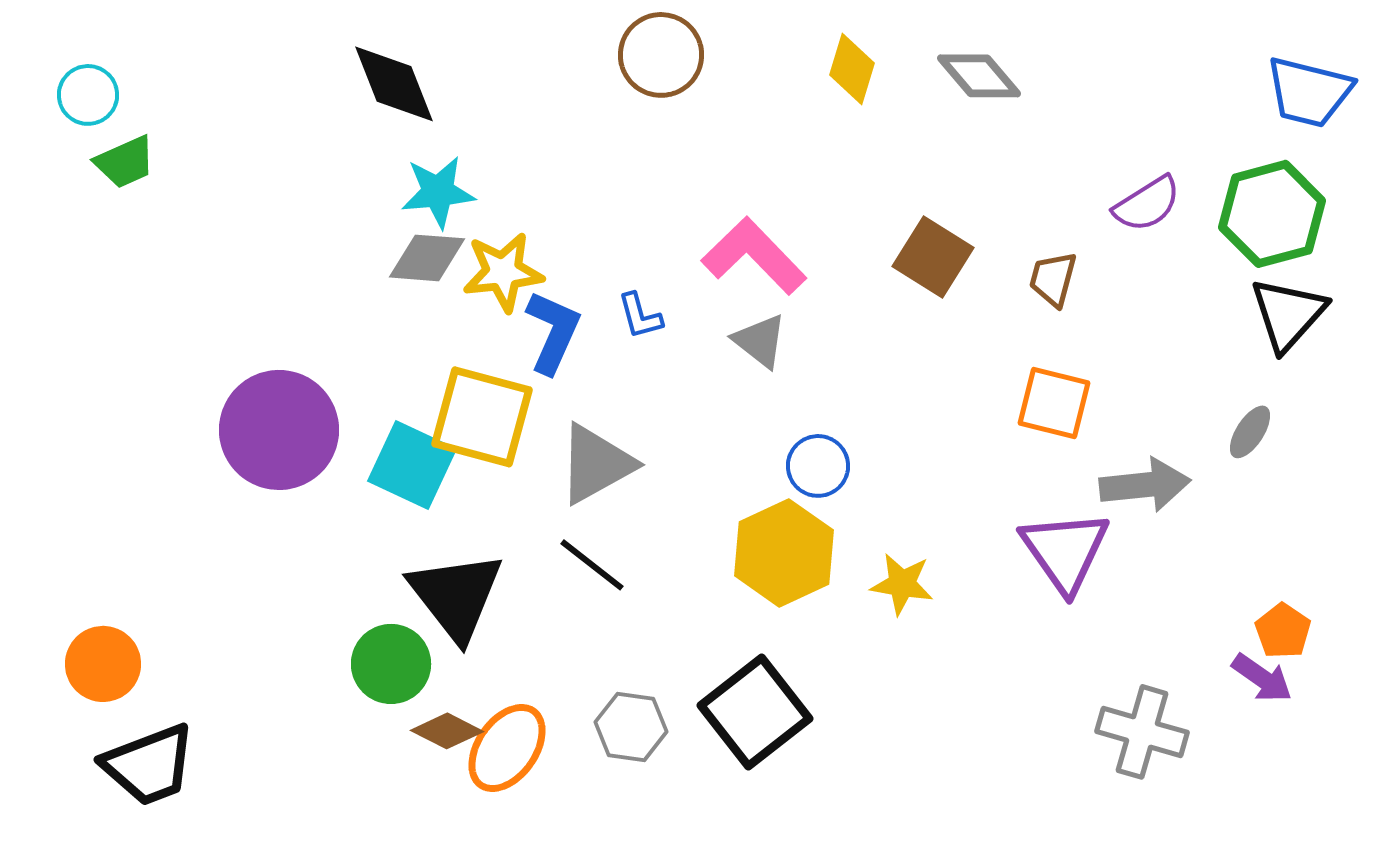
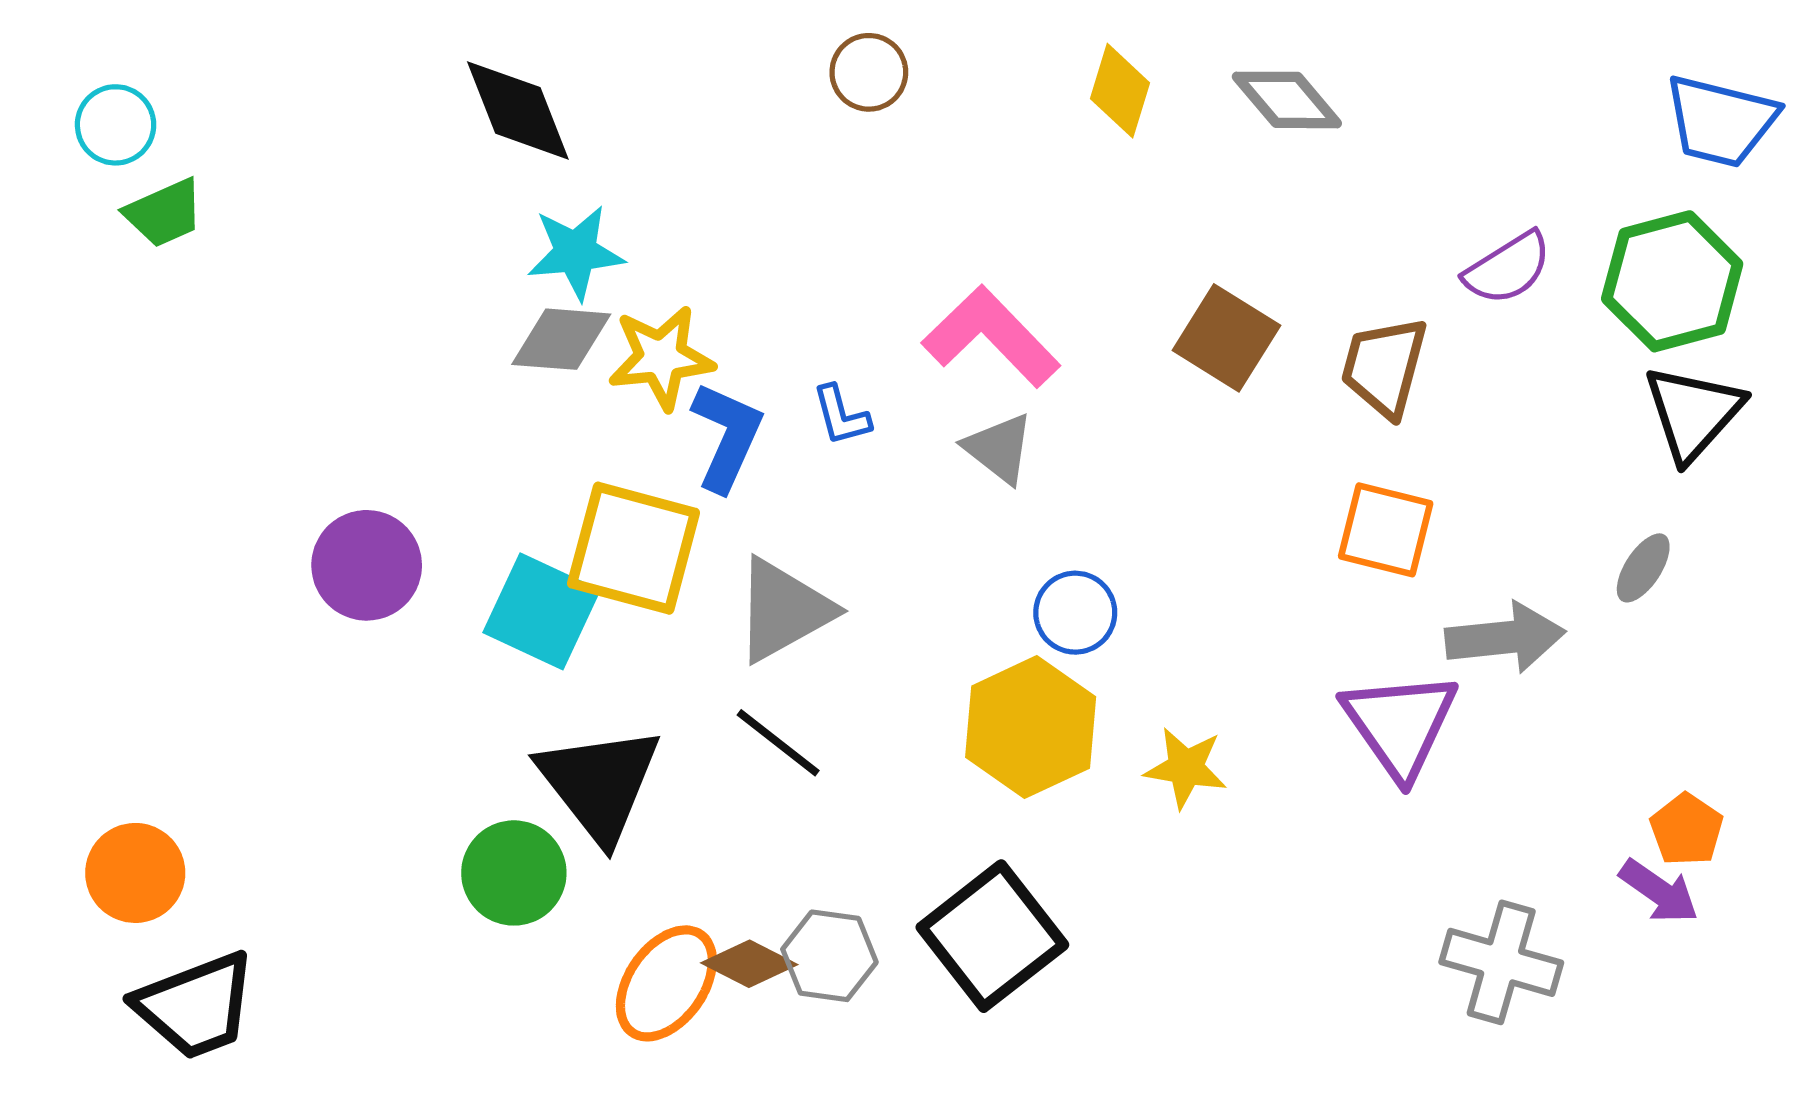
brown circle: (661, 55) -> (869, 72), size x0.7
brown trapezoid: (1053, 279) -> (1384, 367), size x1.4
purple circle: (279, 430) -> (367, 565), size x0.7
brown diamond: (447, 731) -> (749, 964), moved

